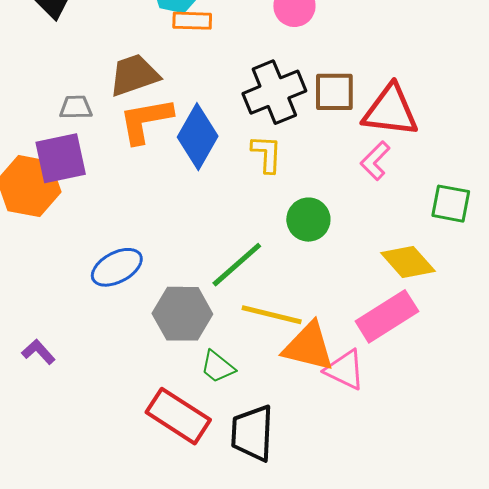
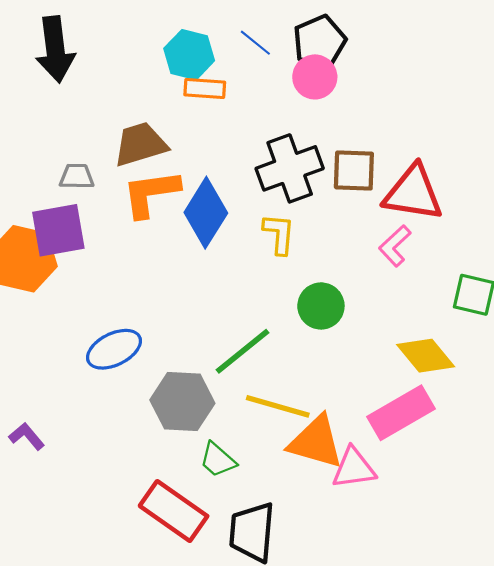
pink triangle: (345, 370) -> (354, 468), turned -36

